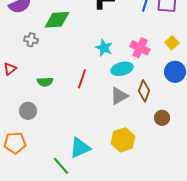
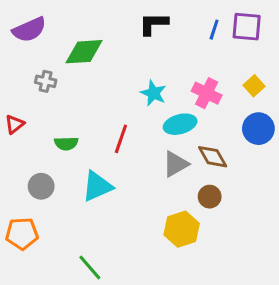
brown diamond: (144, 91) -> (213, 157), turned -50
brown circle: (162, 118) -> (210, 197), moved
cyan triangle: (80, 148) -> (97, 186), moved

